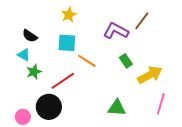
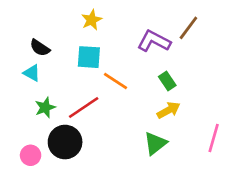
green star: (34, 72) -> (45, 107), moved
yellow arrow: (150, 75) -> (169, 110), moved, size x0.7
green triangle: (117, 108) -> (155, 143), turned -42

